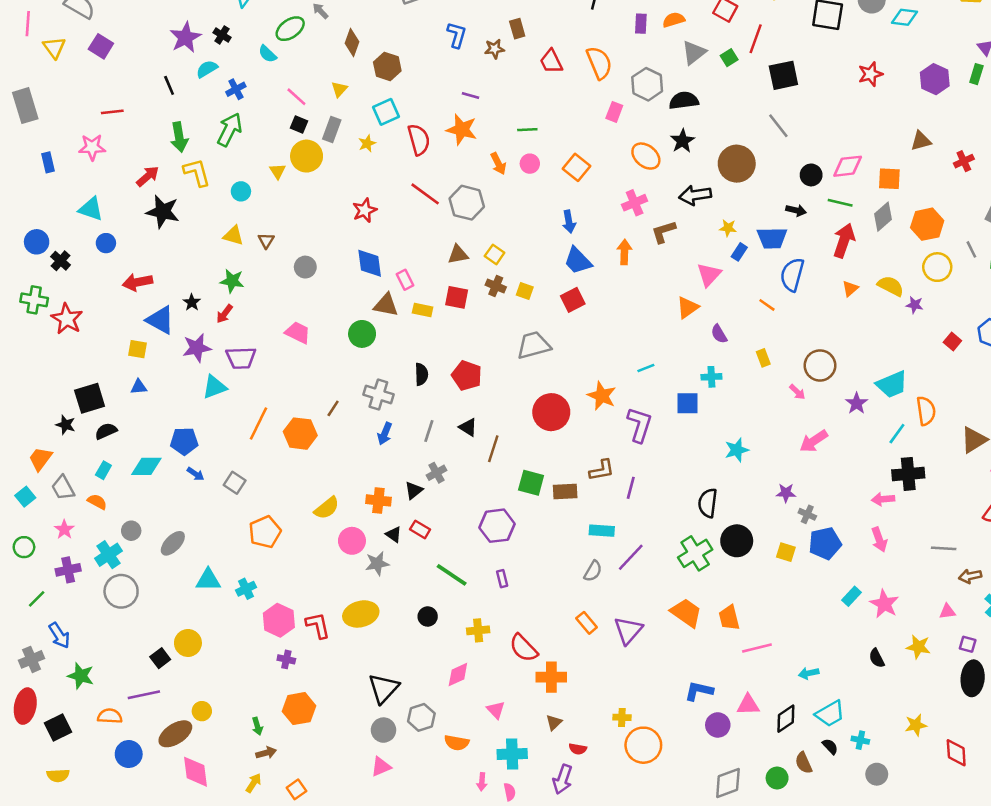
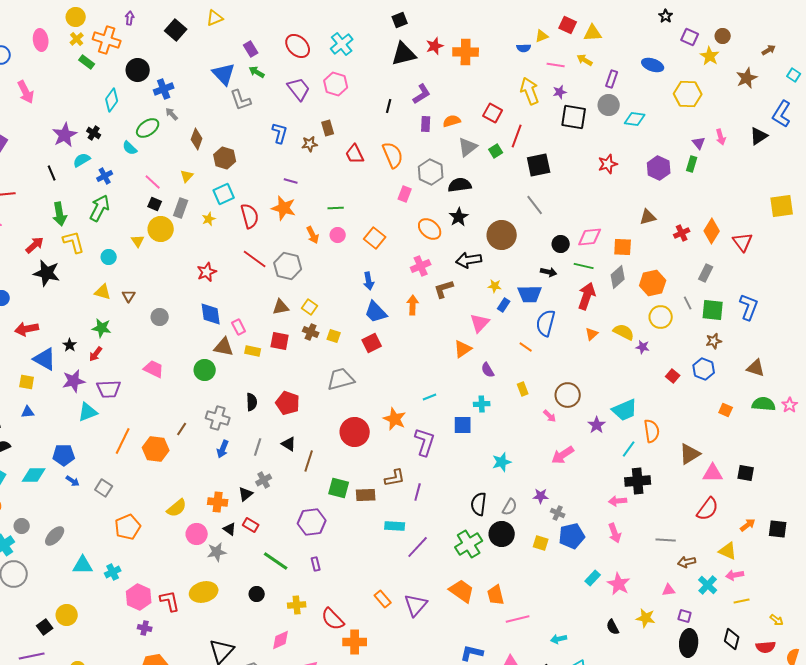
gray semicircle: (593, 571) -> (510, 507), moved

